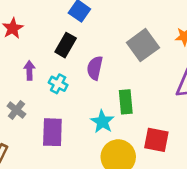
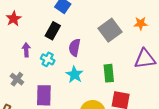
green rectangle: (126, 102) -> (109, 73), moved
cyan star: (102, 122) -> (74, 75), moved

